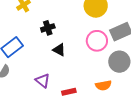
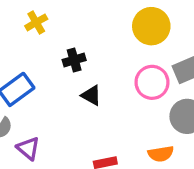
purple triangle: (43, 81) -> (28, 148), moved

